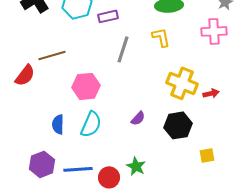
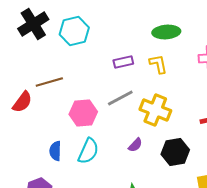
purple rectangle: (108, 16) -> (123, 62), moved
gray line: (123, 49) -> (120, 98), moved, turned 44
yellow cross: (182, 83) -> (155, 110), moved

